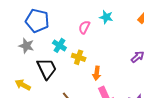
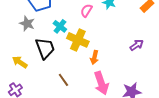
yellow cross: (79, 57) -> (78, 40), size x1.5

